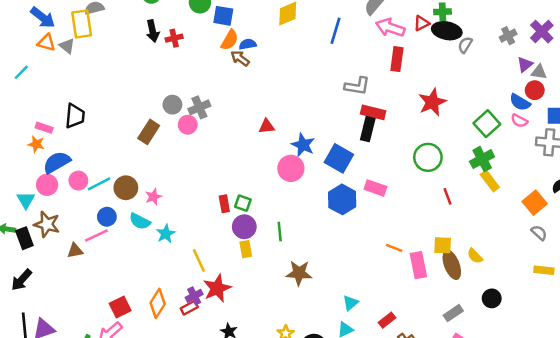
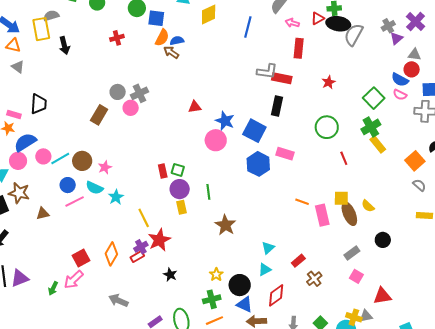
pink arrow: (390, 28) -> (292, 23), size x0.6
black arrow: (153, 31) -> (64, 46), moved
gray semicircle: (465, 45) -> (354, 35), size x1.6
gray triangle: (67, 46) -> (18, 67), moved
purple triangle: (525, 64) -> (396, 38), moved
red star: (432, 102) -> (329, 82), size x0.6
red rectangle: (373, 112) -> (282, 78), moved
pink line: (96, 235) -> (75, 201), moved
brown star: (299, 273) -> (225, 225), turned 30

